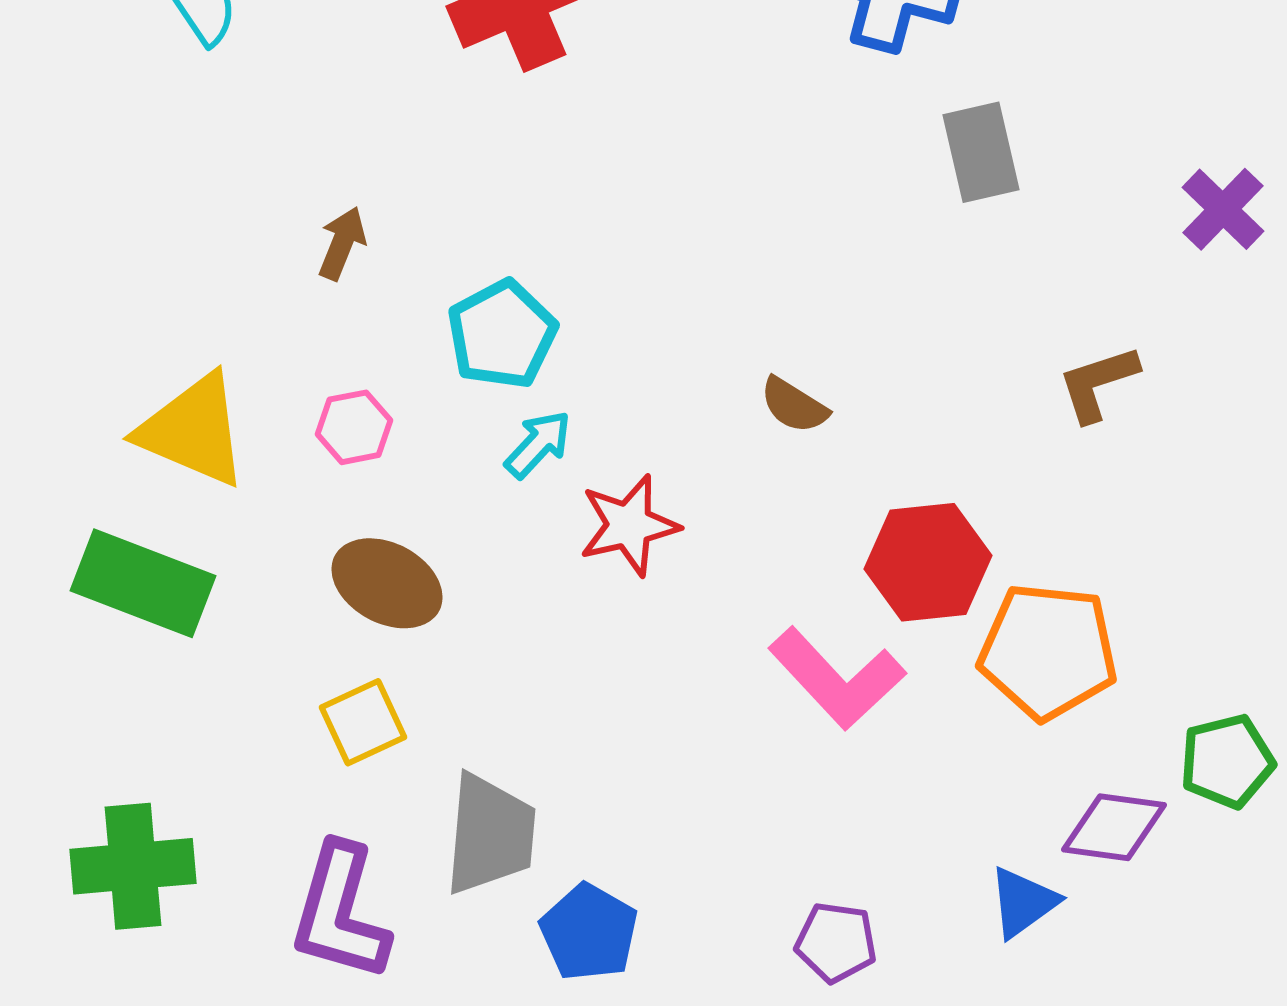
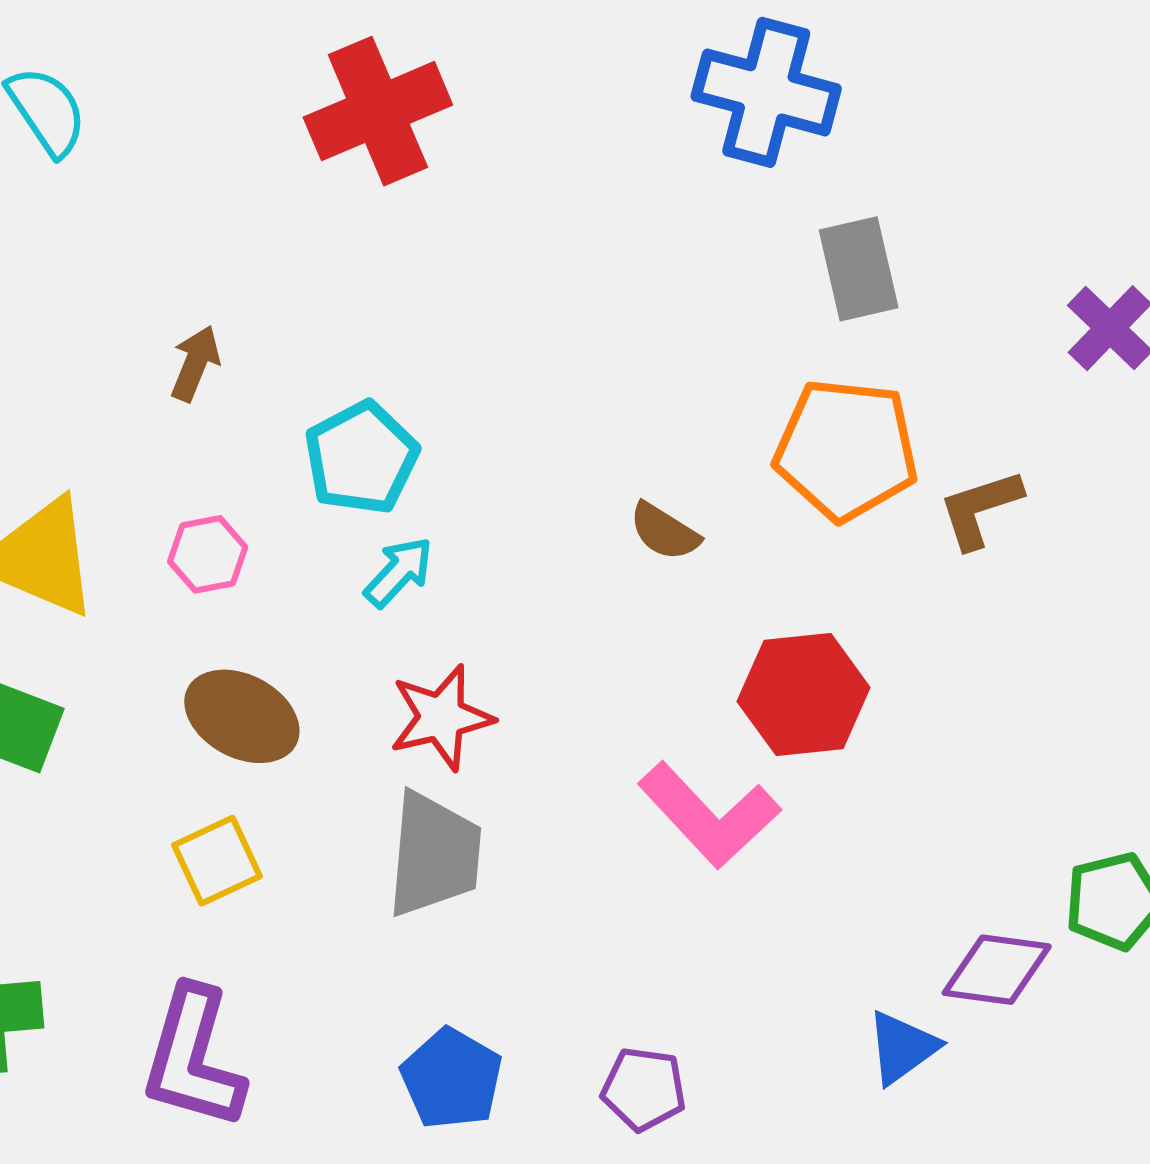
red star: (629, 525) -> (441, 717), moved
orange pentagon: (1048, 651) -> (846, 450), moved
gray trapezoid: (490, 834) -> (434, 854), moved
purple pentagon: (836, 942) -> (644, 1089), moved

